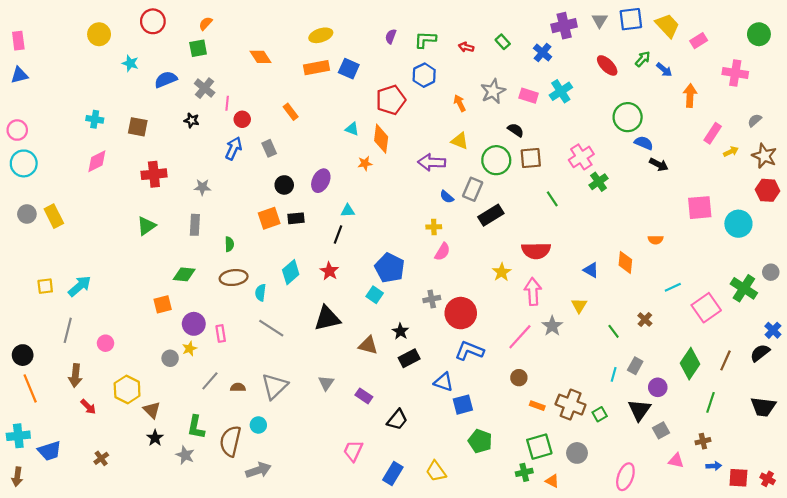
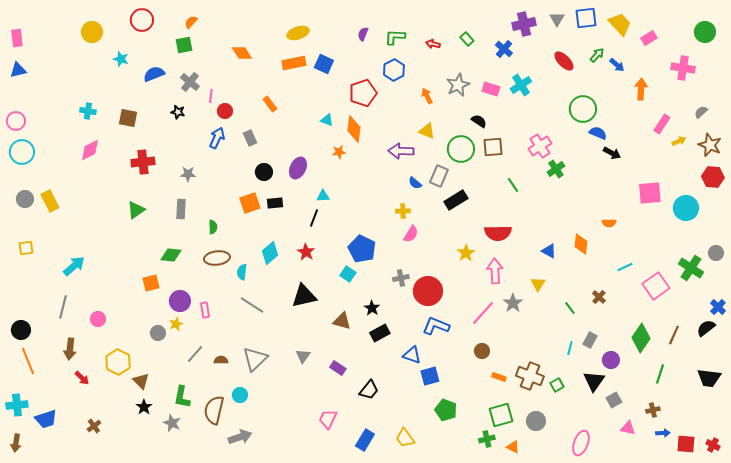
yellow square: (45, 286) -> (26, 248), moved

